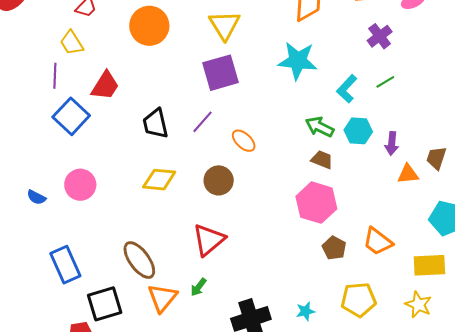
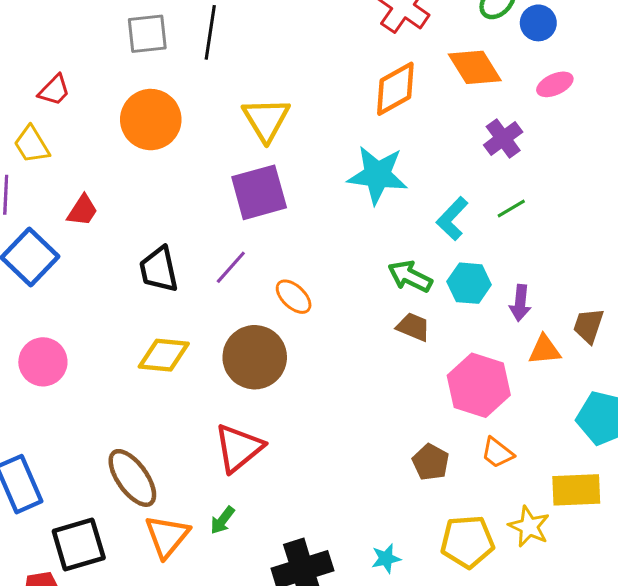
red trapezoid: (105, 86) -> (82, 211), size x0.7
brown circle: (219, 180) -> (255, 357), size x1.4
pink hexagon: (316, 203) -> (479, 385), moved
orange trapezoid: (378, 241) -> (497, 453), size x0.7
yellow star: (418, 305) -> (529, 527), moved

